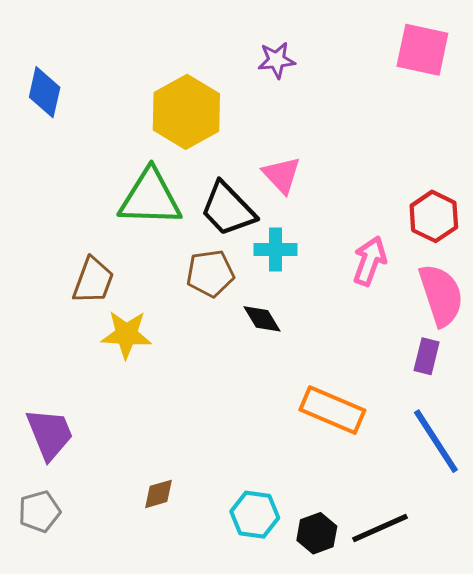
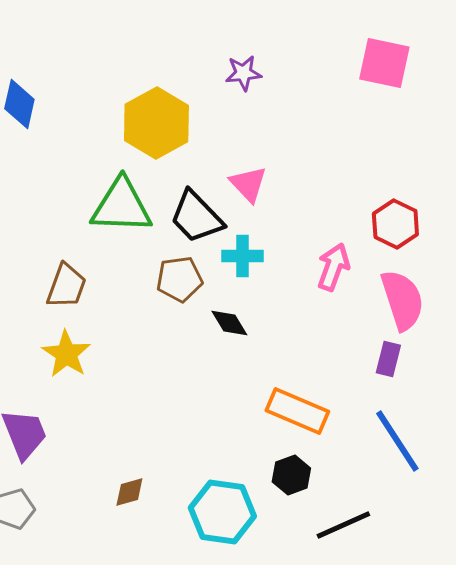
yellow star: (126, 334) -> (66, 354), moved, turned 30
cyan hexagon: (255, 515) -> (222, 512), size x1.4
black hexagon: (317, 533) -> (291, 475), moved

